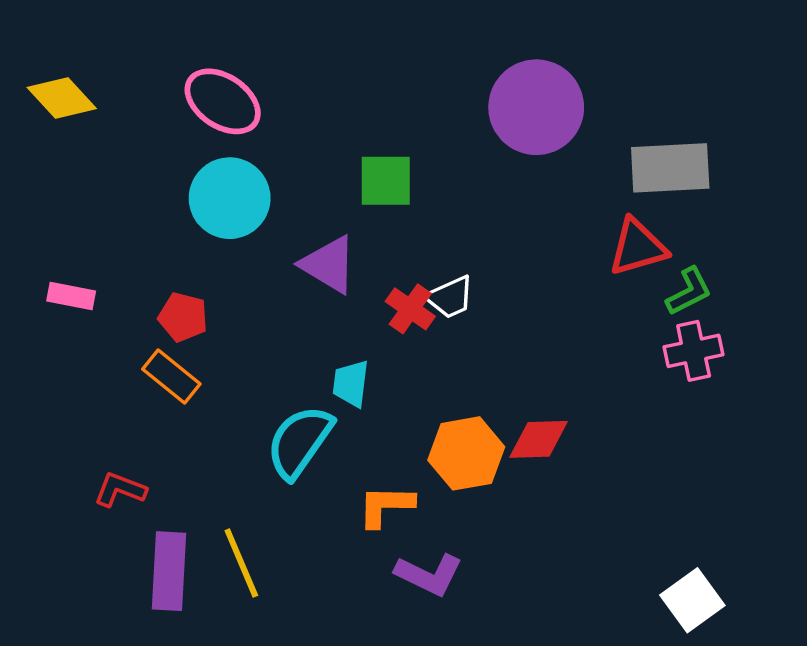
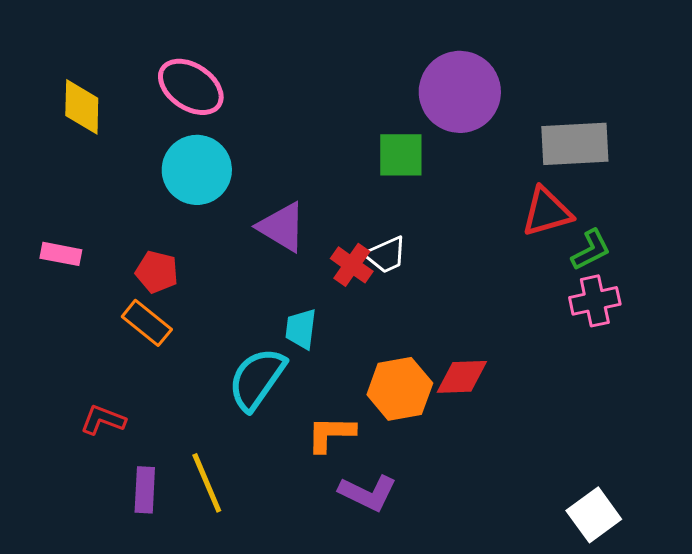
yellow diamond: (62, 98) -> (82, 107), moved, turned 44
green square: (386, 181) -> (401, 155), moved
purple rectangle: (169, 571) -> (145, 490), size x0.7

